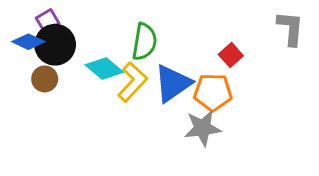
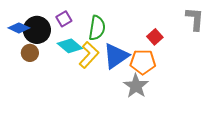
purple square: (48, 21) -> (64, 19), moved
gray star: (203, 128) -> (136, 86), turned -30

